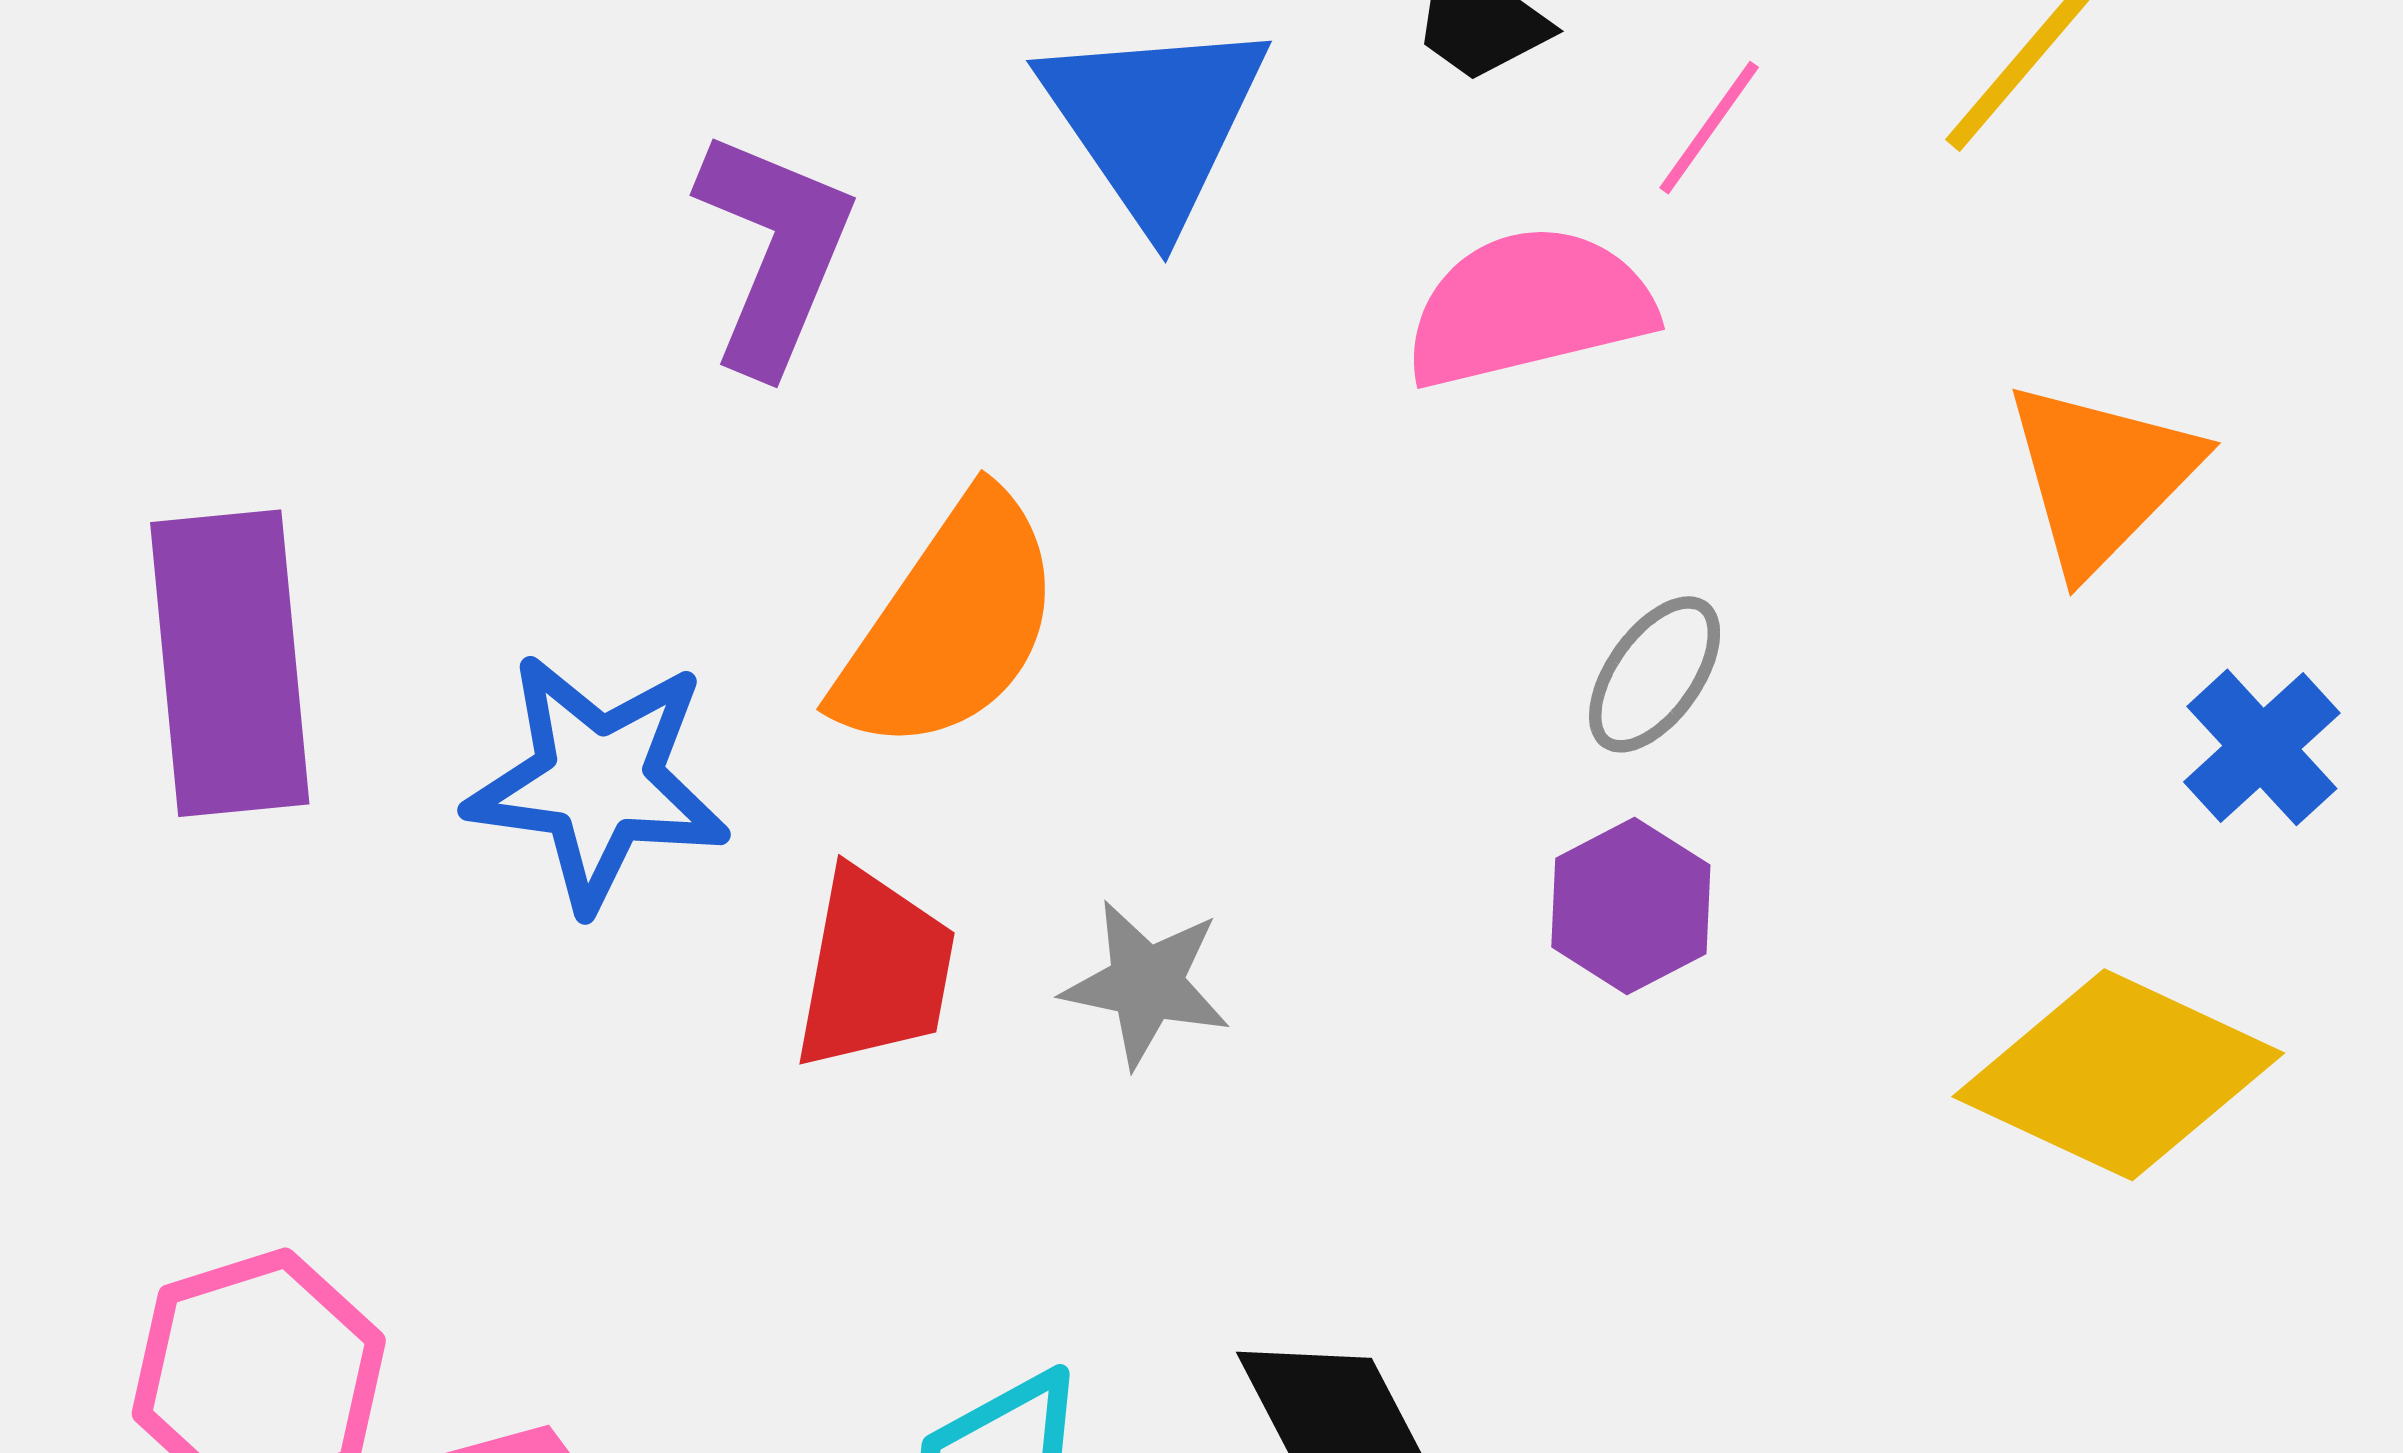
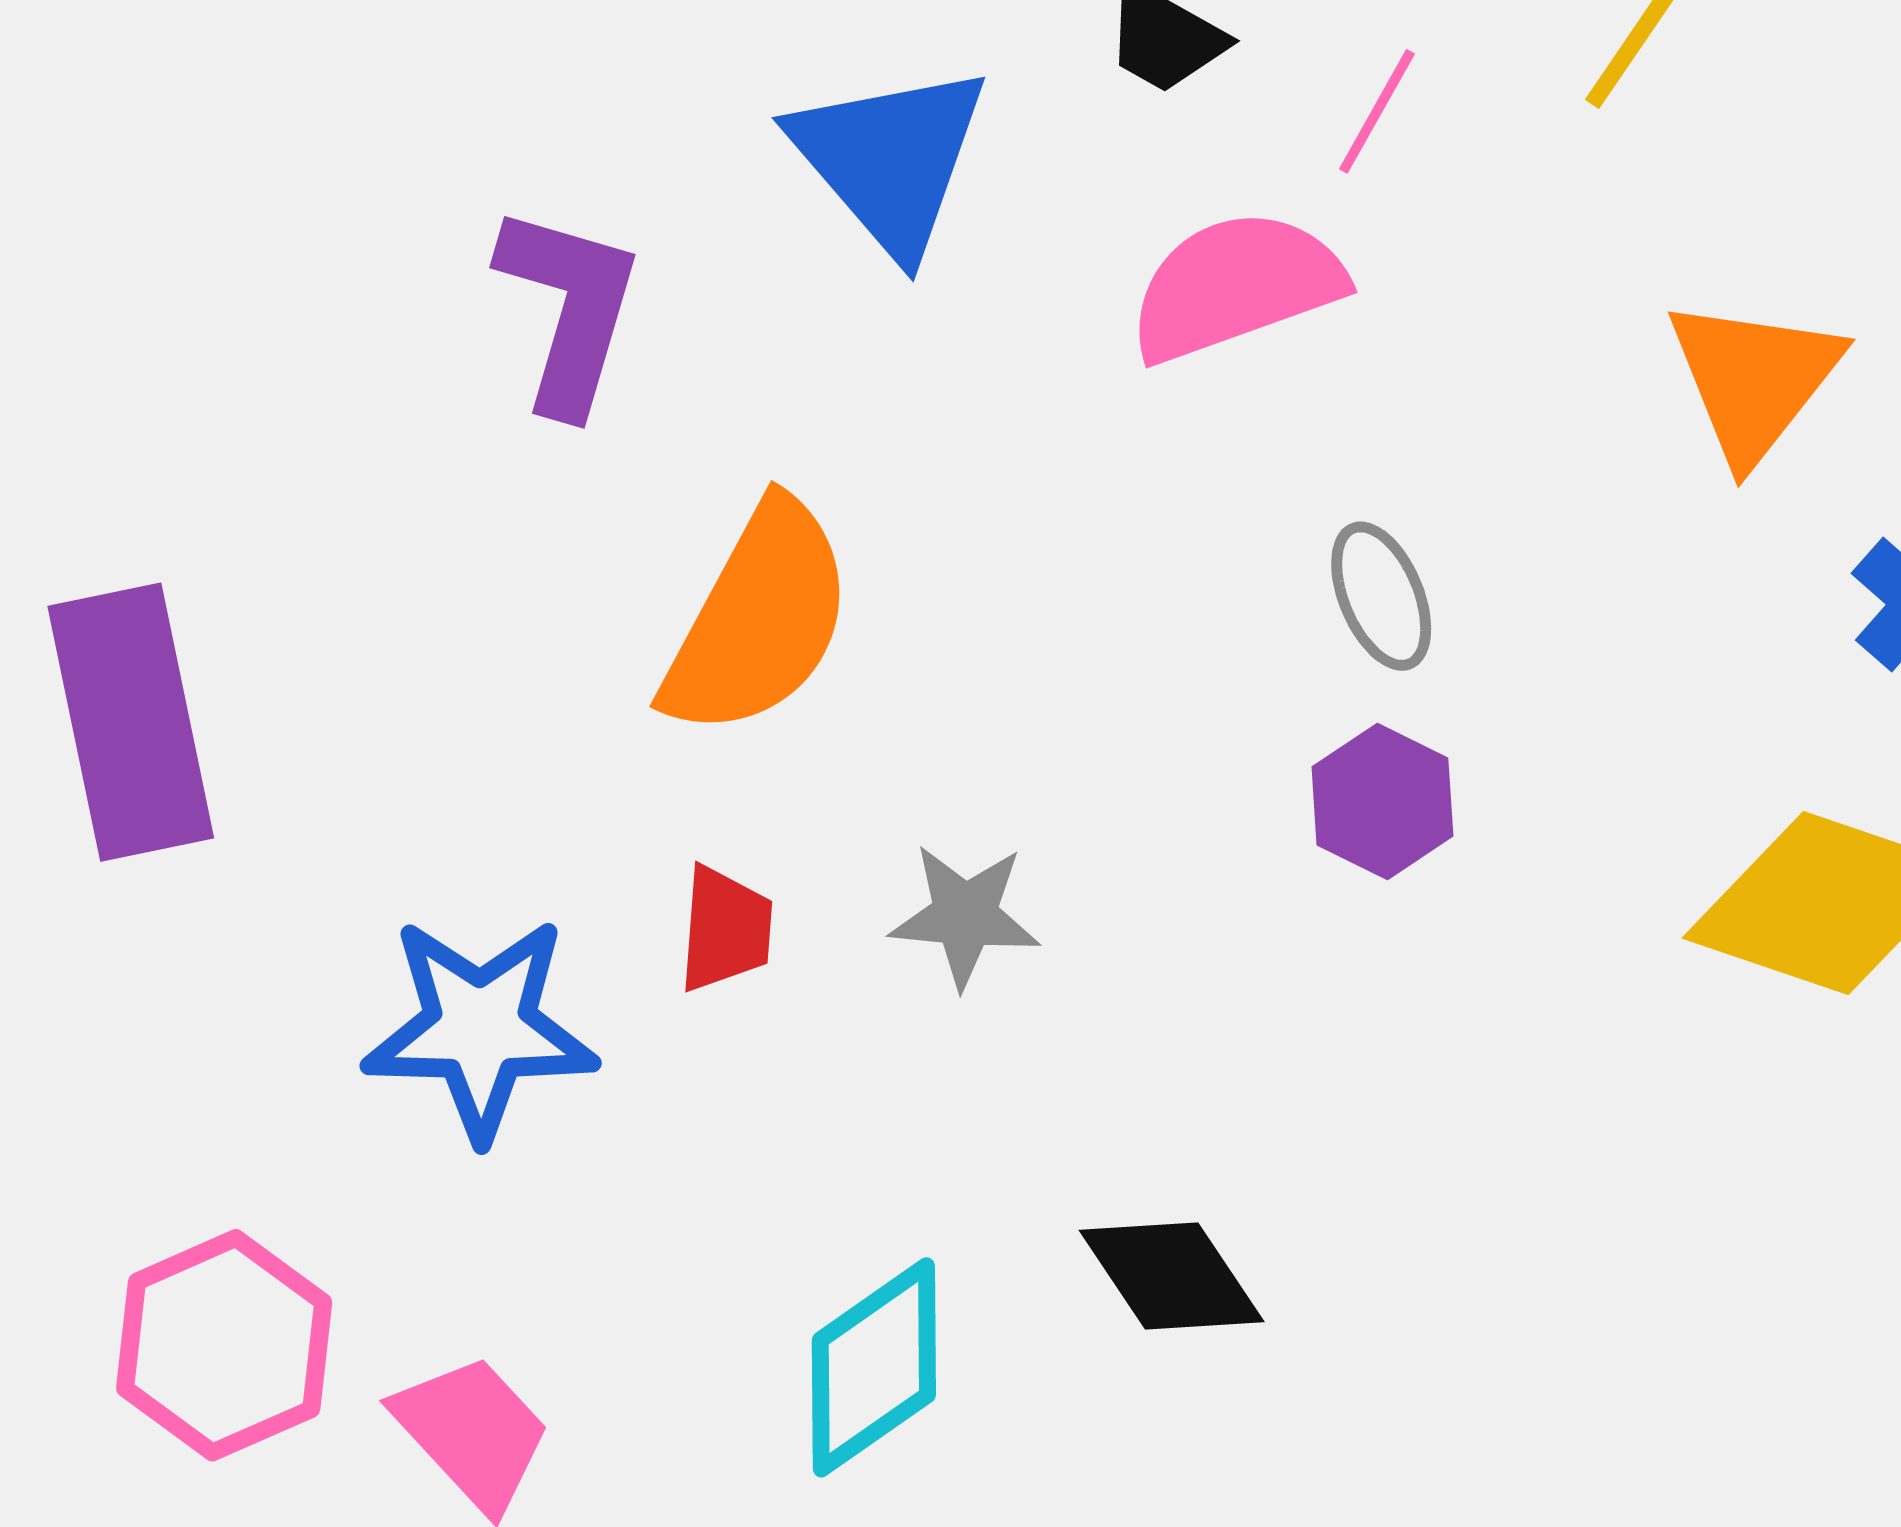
gray ellipse: (1655, 674) -> (1381, 596), turned -52
blue star: (598, 781) -> (480, 1028), moved
red trapezoid: (875, 969) -> (725, 929), size x0.7

